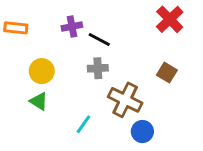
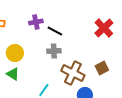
red cross: (170, 19) -> (104, 28), moved
brown square: (167, 73) -> (102, 68), moved, turned 32

